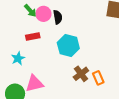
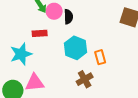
cyan star: (18, 58) -> (21, 54), size x1.5
orange rectangle: (98, 78) -> (100, 57), moved

